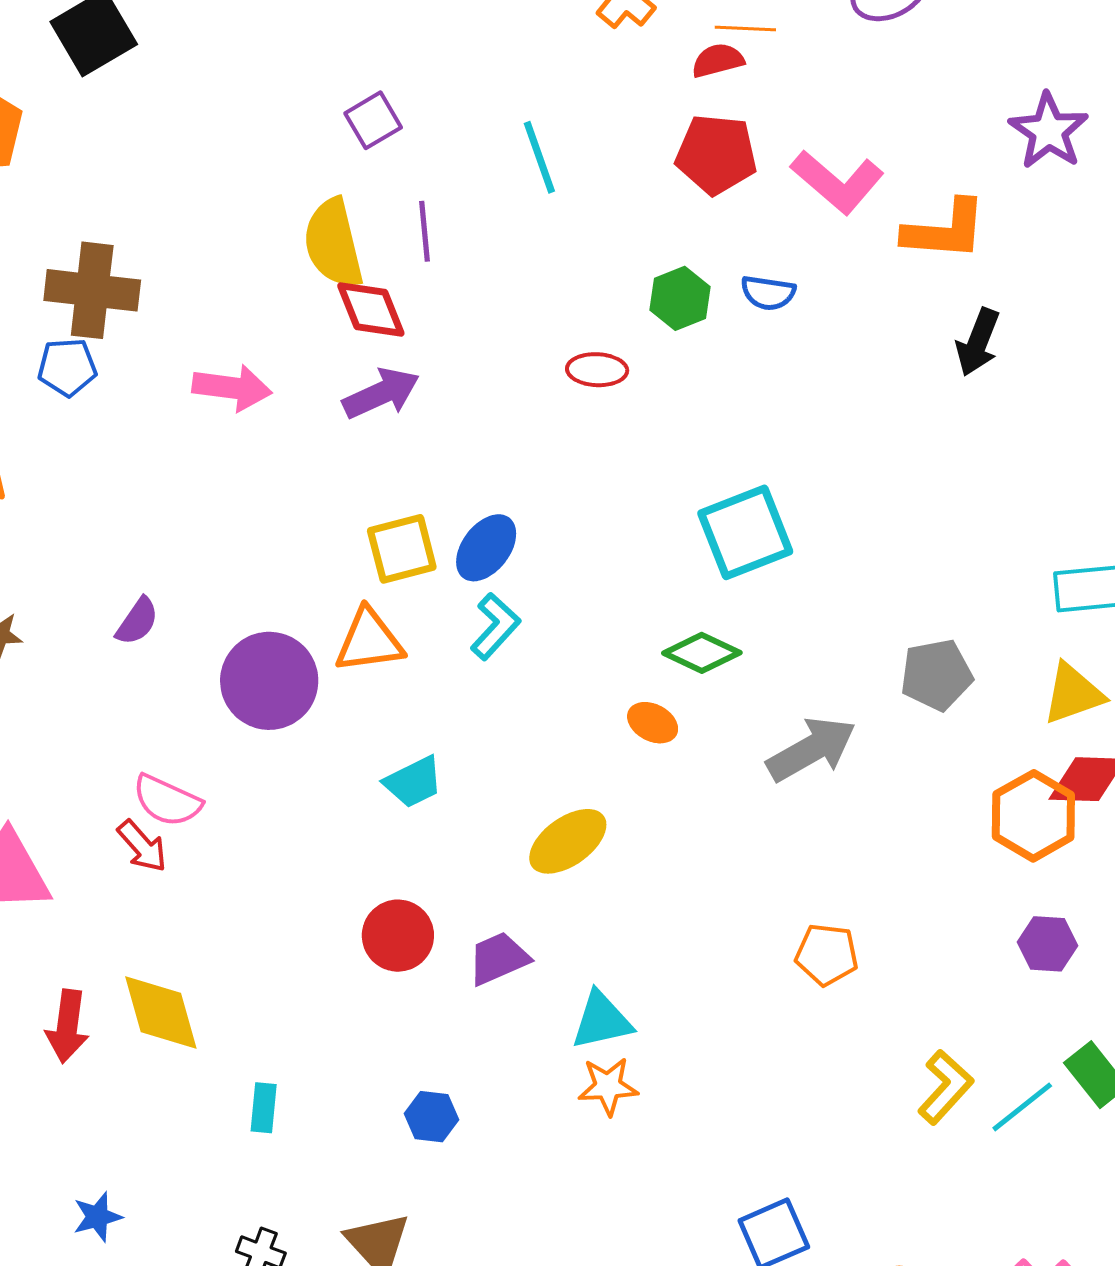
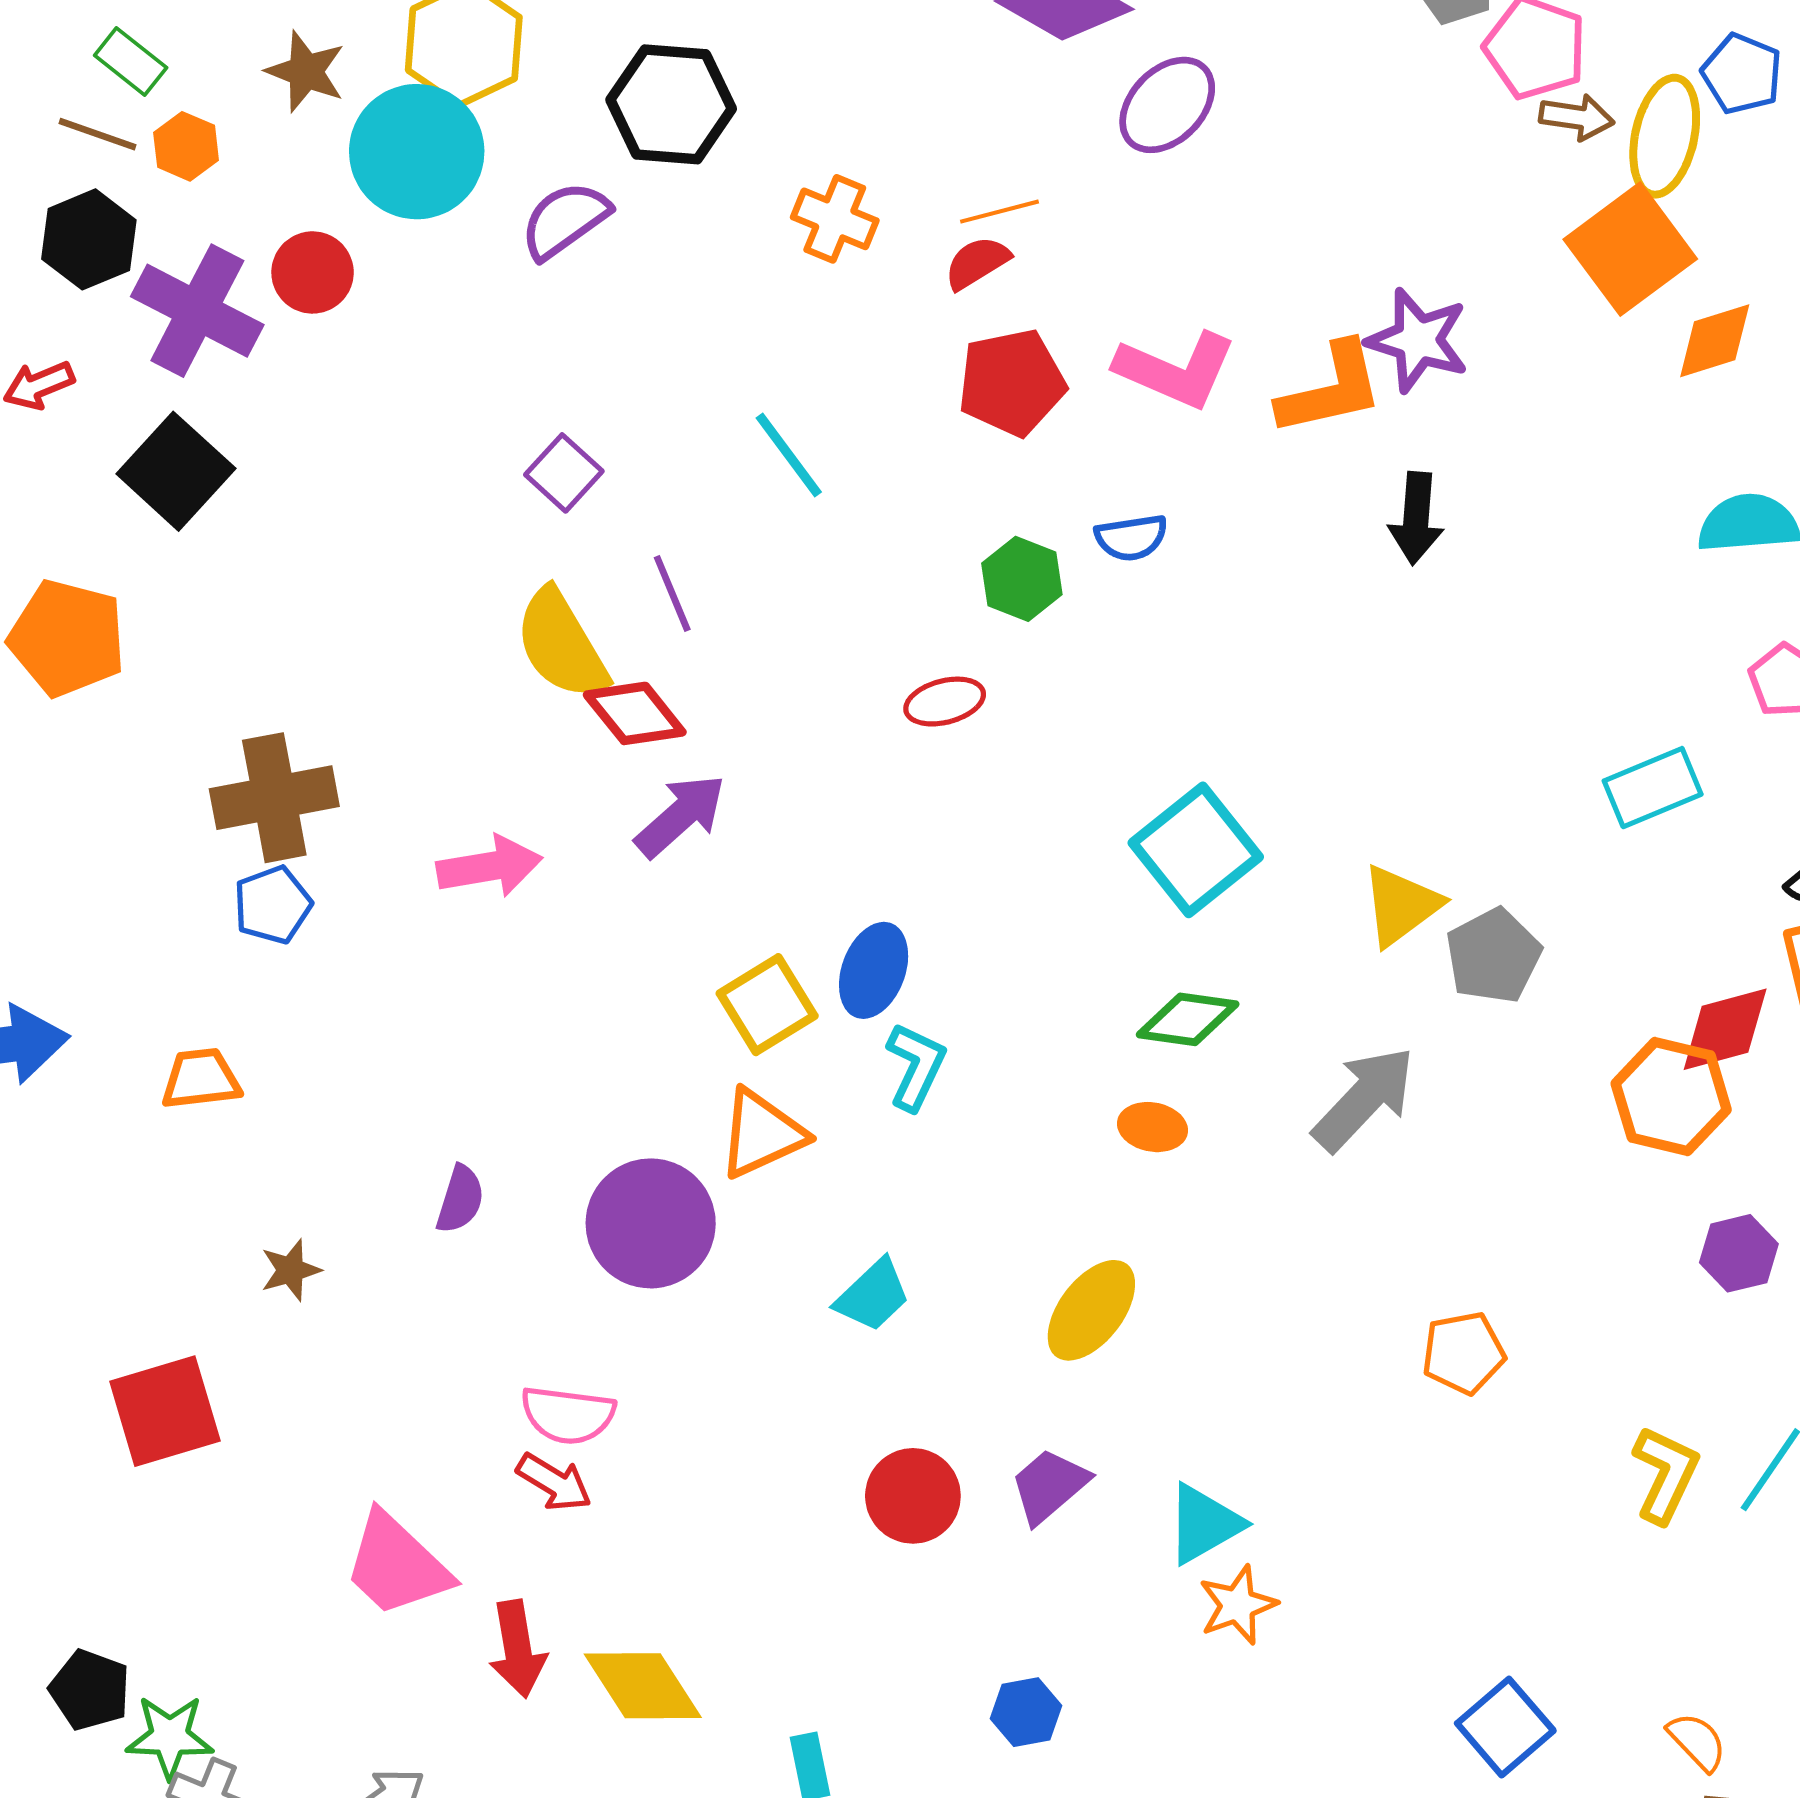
purple star: (1049, 131) -> (1418, 340), moved
yellow triangle: (1073, 694) -> (1401, 905), moved
red arrow: (67, 1026) -> (518, 1649), moved

